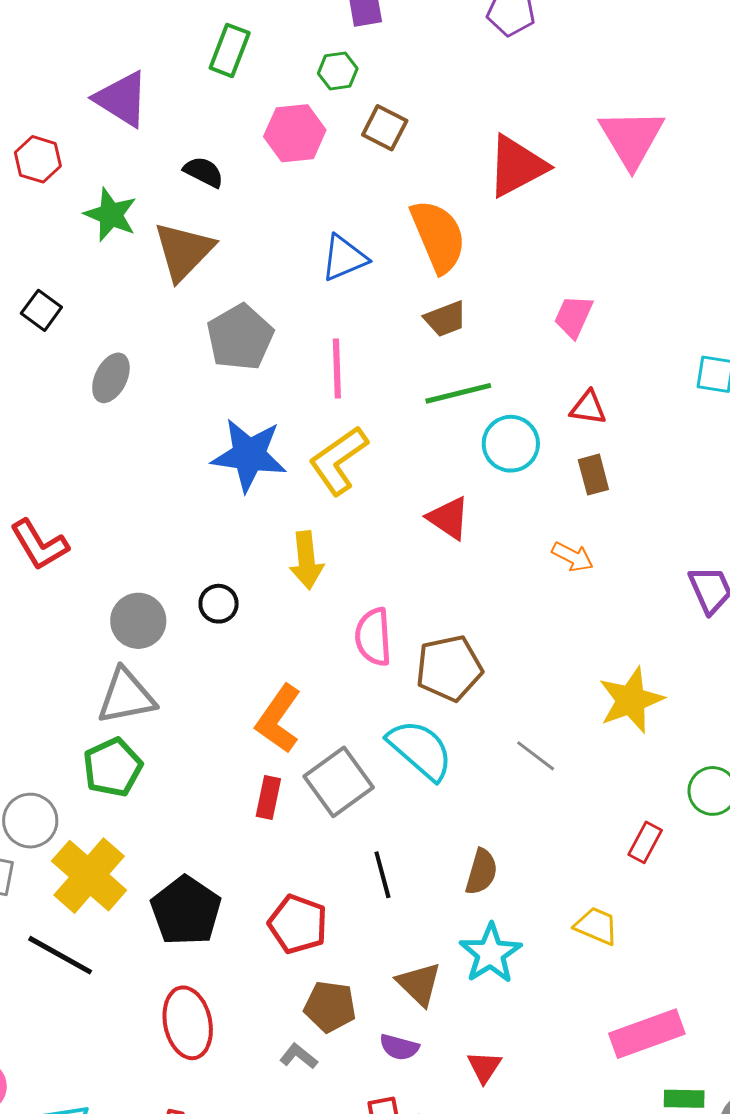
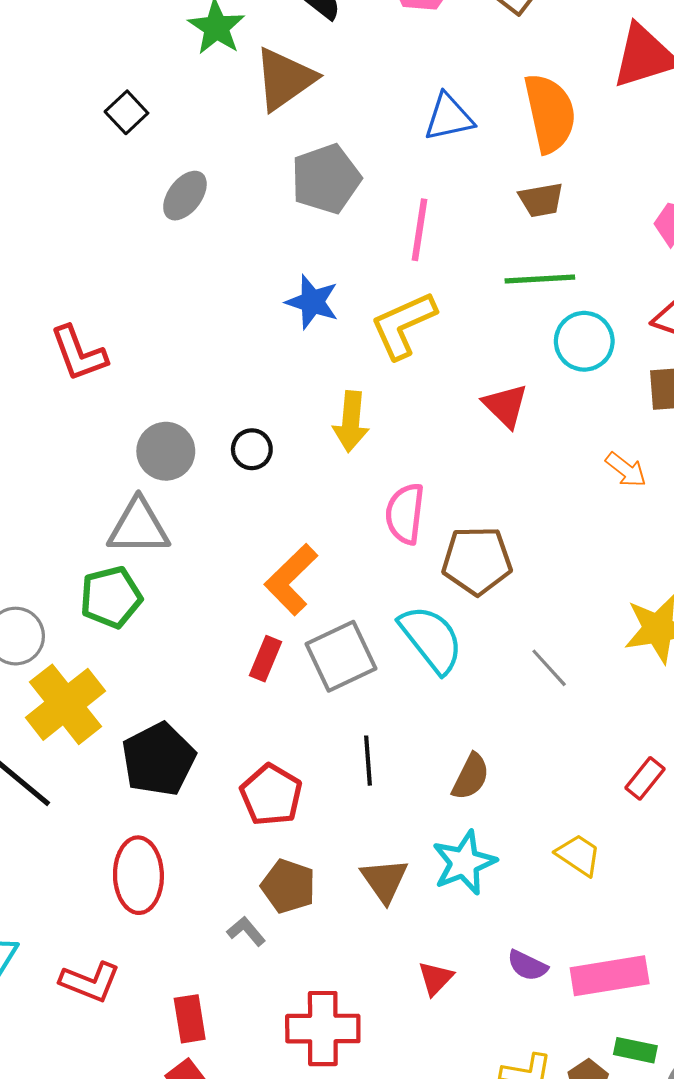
blue star: (249, 455) -> (312, 302), size x0.7
purple semicircle: (399, 1047) -> (527, 966), moved

